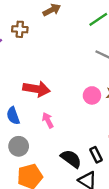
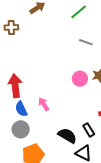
red arrow: (36, 89) -> (15, 86), moved, turned -100
blue semicircle: (13, 116) -> (21, 109), moved

